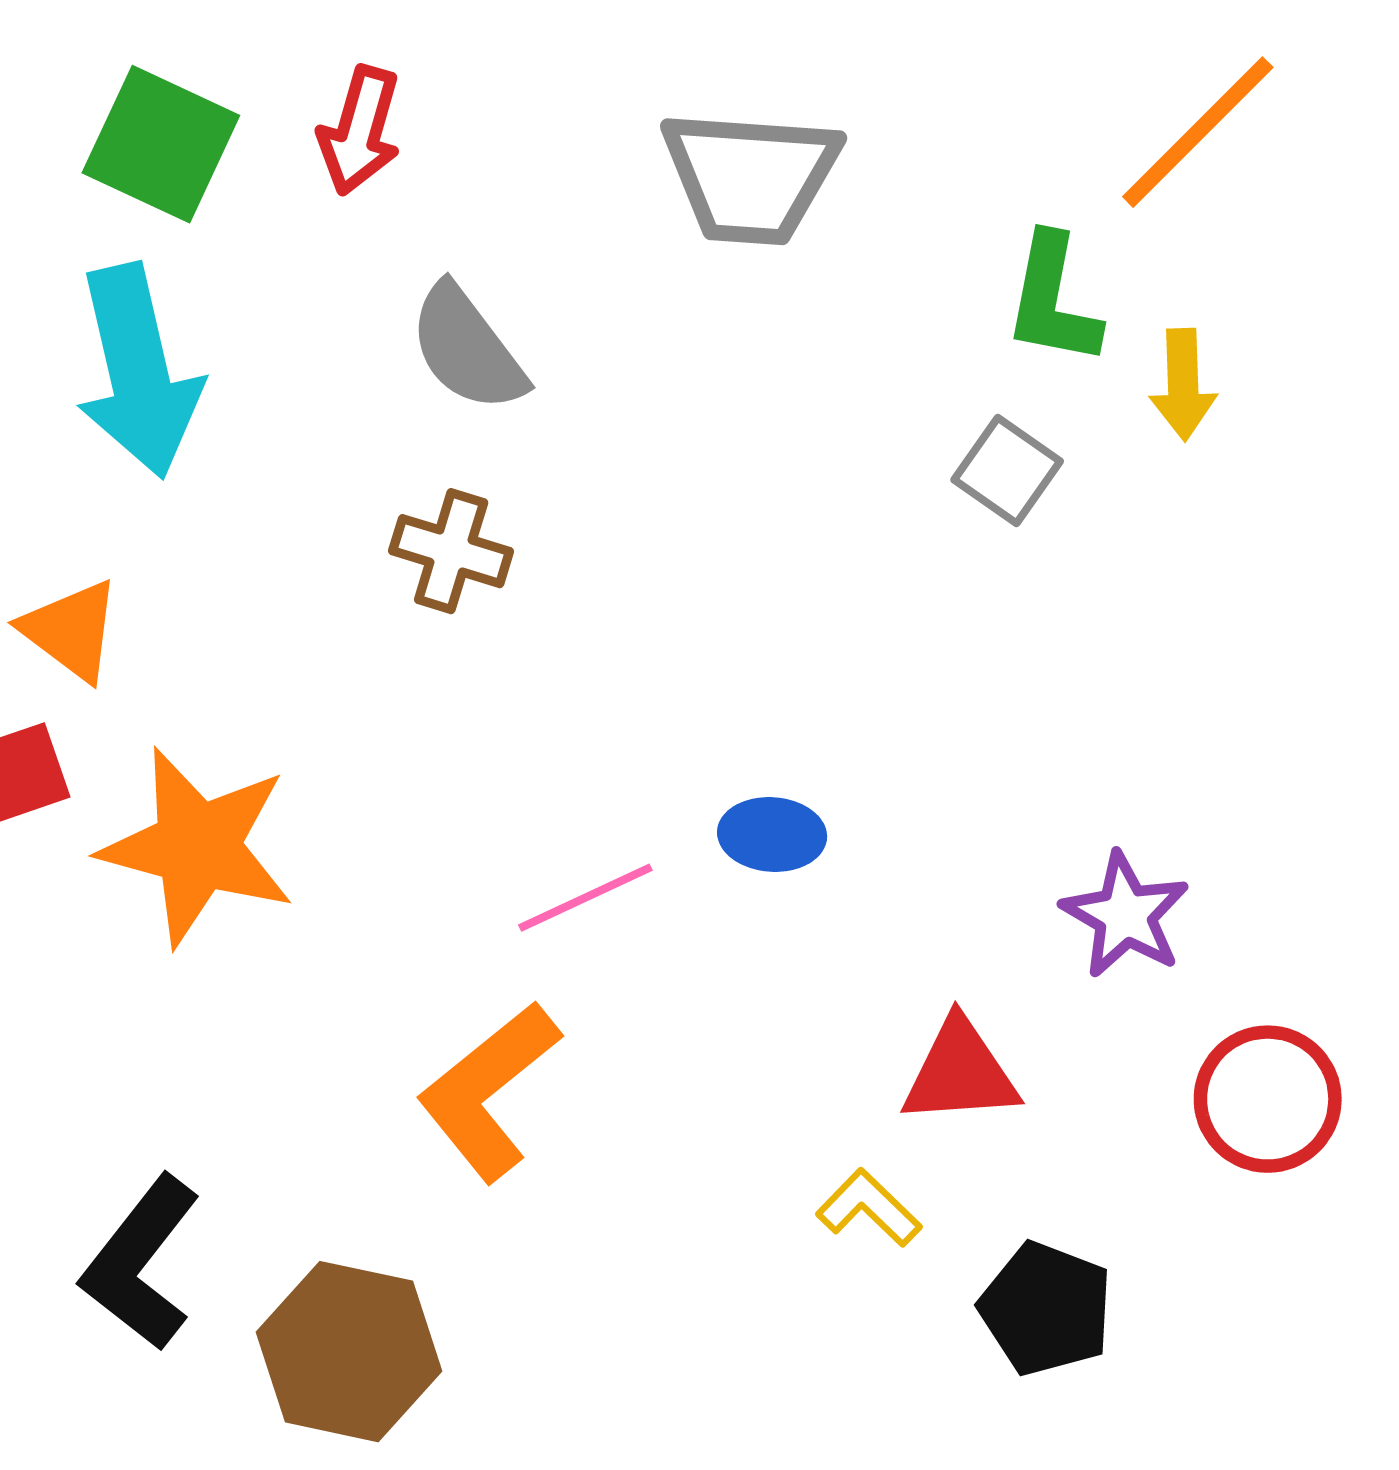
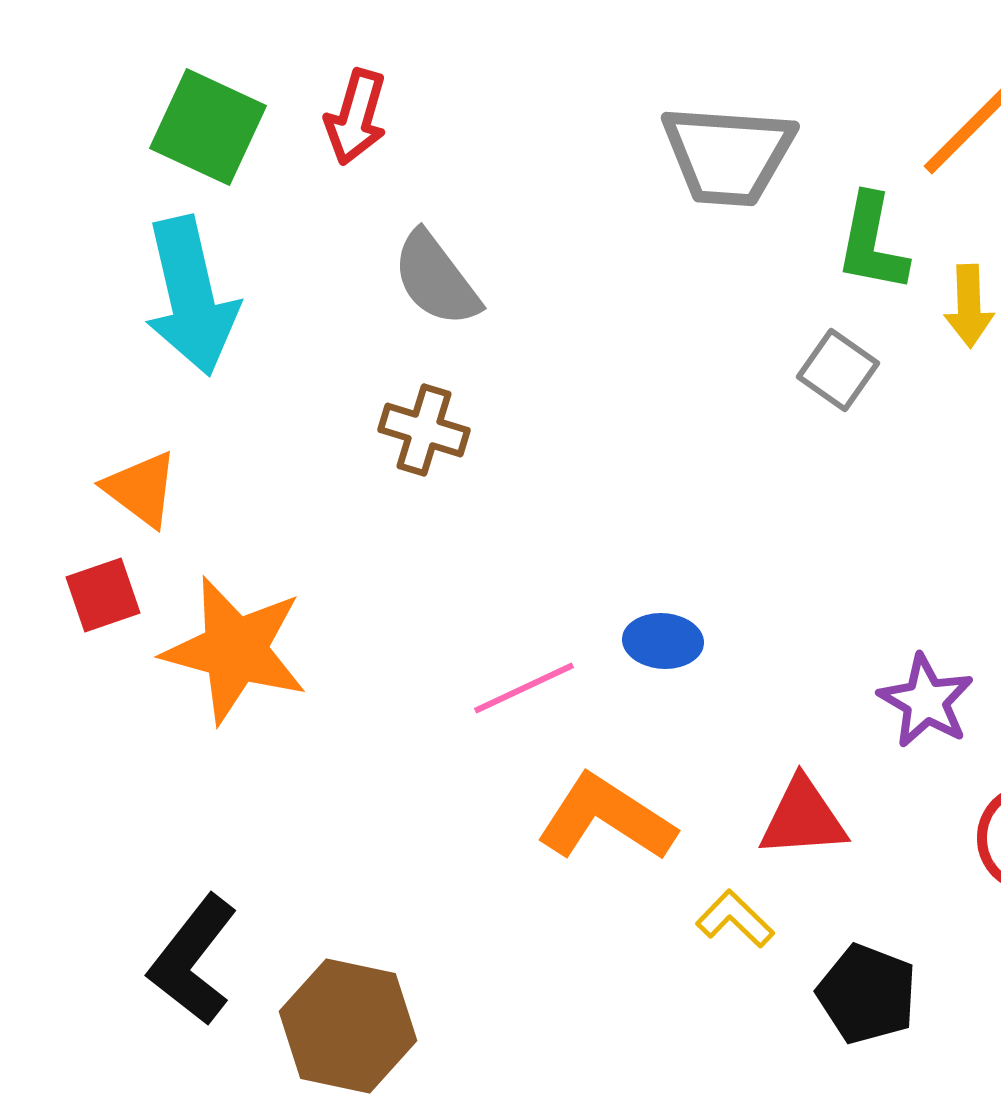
gray trapezoid: (751, 176) -> (728, 155), moved
orange L-shape: (489, 1091) -> (606, 818), moved, turned 72

